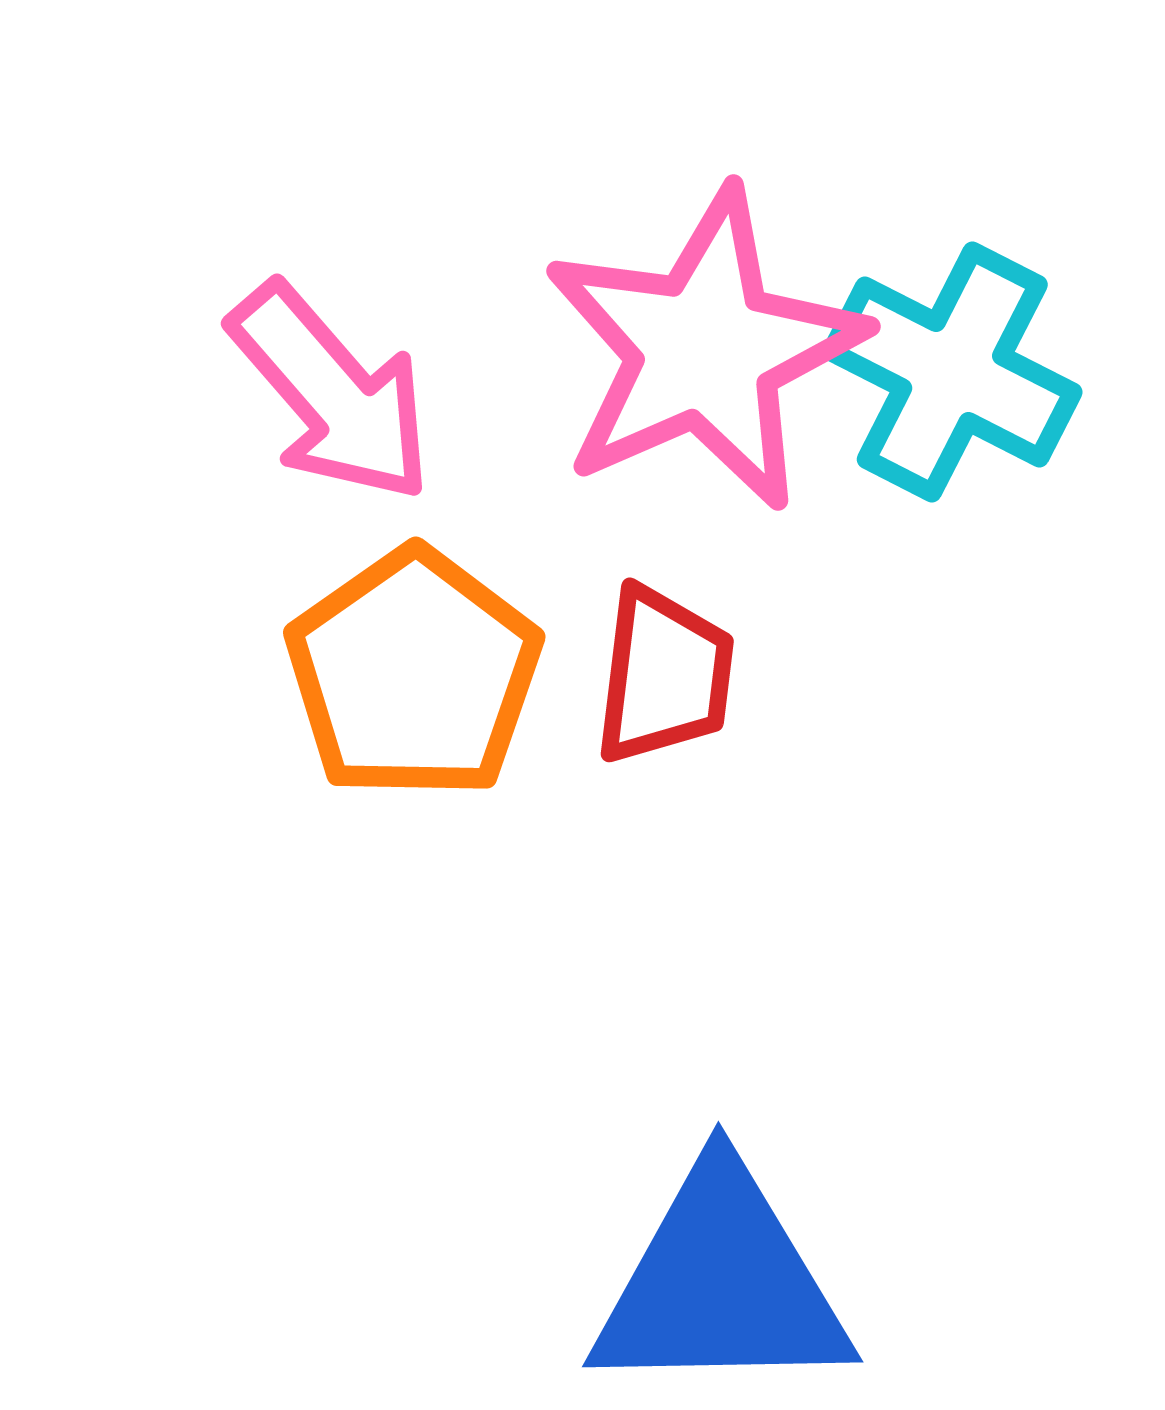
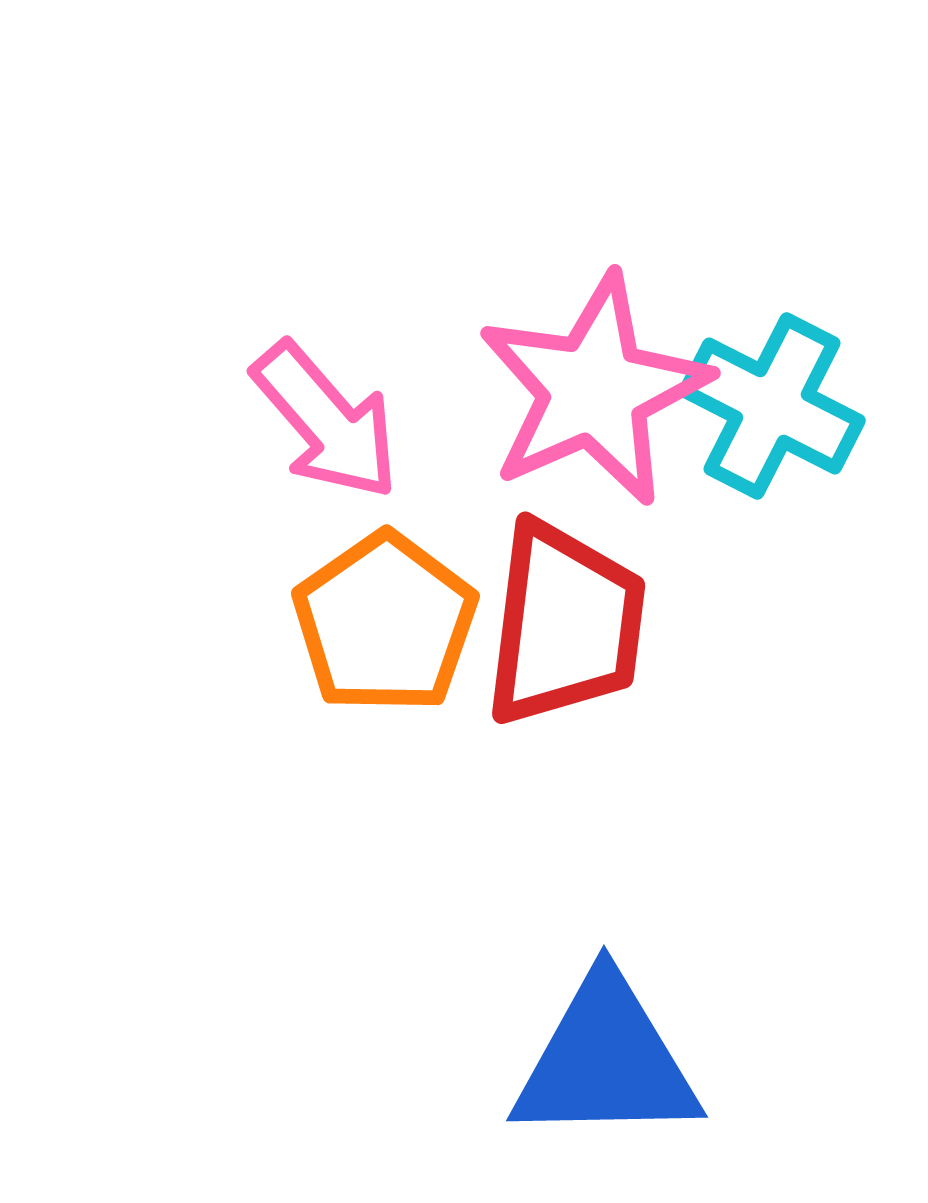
red trapezoid: (664, 675) -> (565, 624), size x1.6

